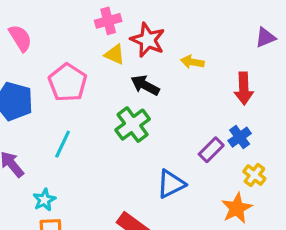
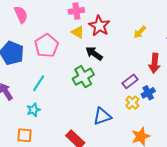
yellow arrow: (192, 62) -> (140, 32), moved, turned -64
purple rectangle: (211, 150) -> (130, 81), moved
yellow cross: (254, 175) -> (132, 103), moved
cyan star: (44, 200) -> (33, 110), moved

